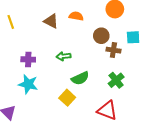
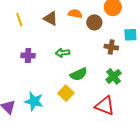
yellow line: (11, 22) -> (19, 20), moved
brown circle: (101, 36) -> (94, 22), moved
cyan star: (28, 84) -> (34, 101), moved

